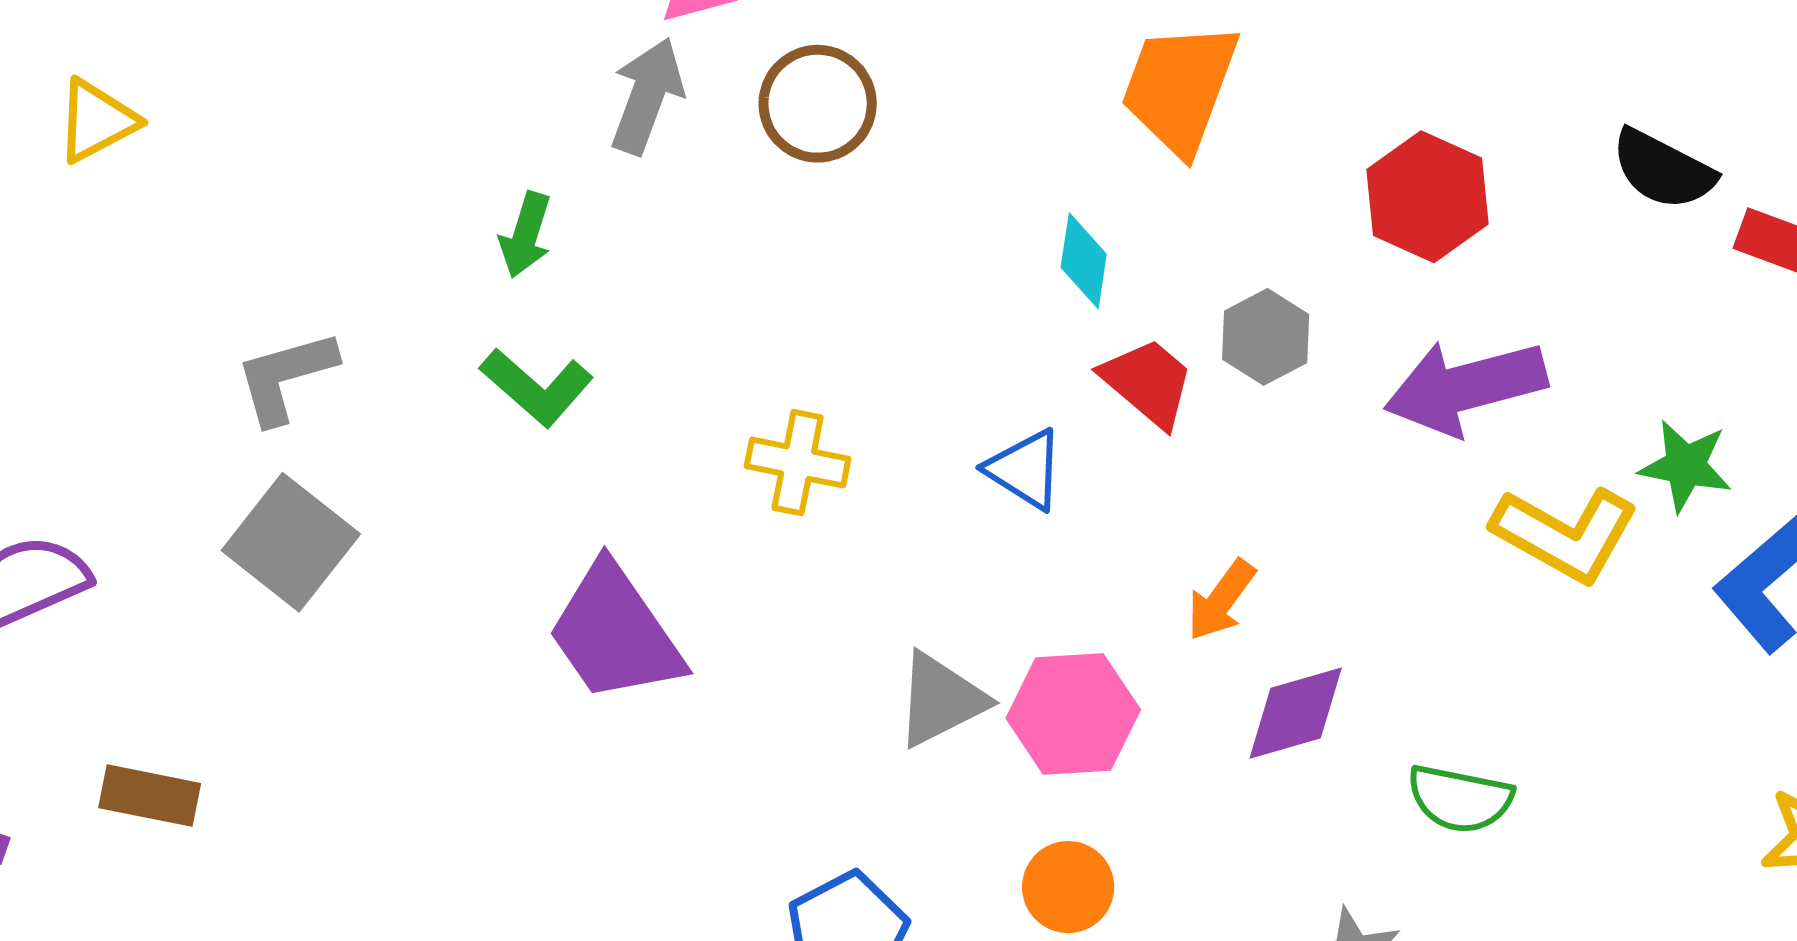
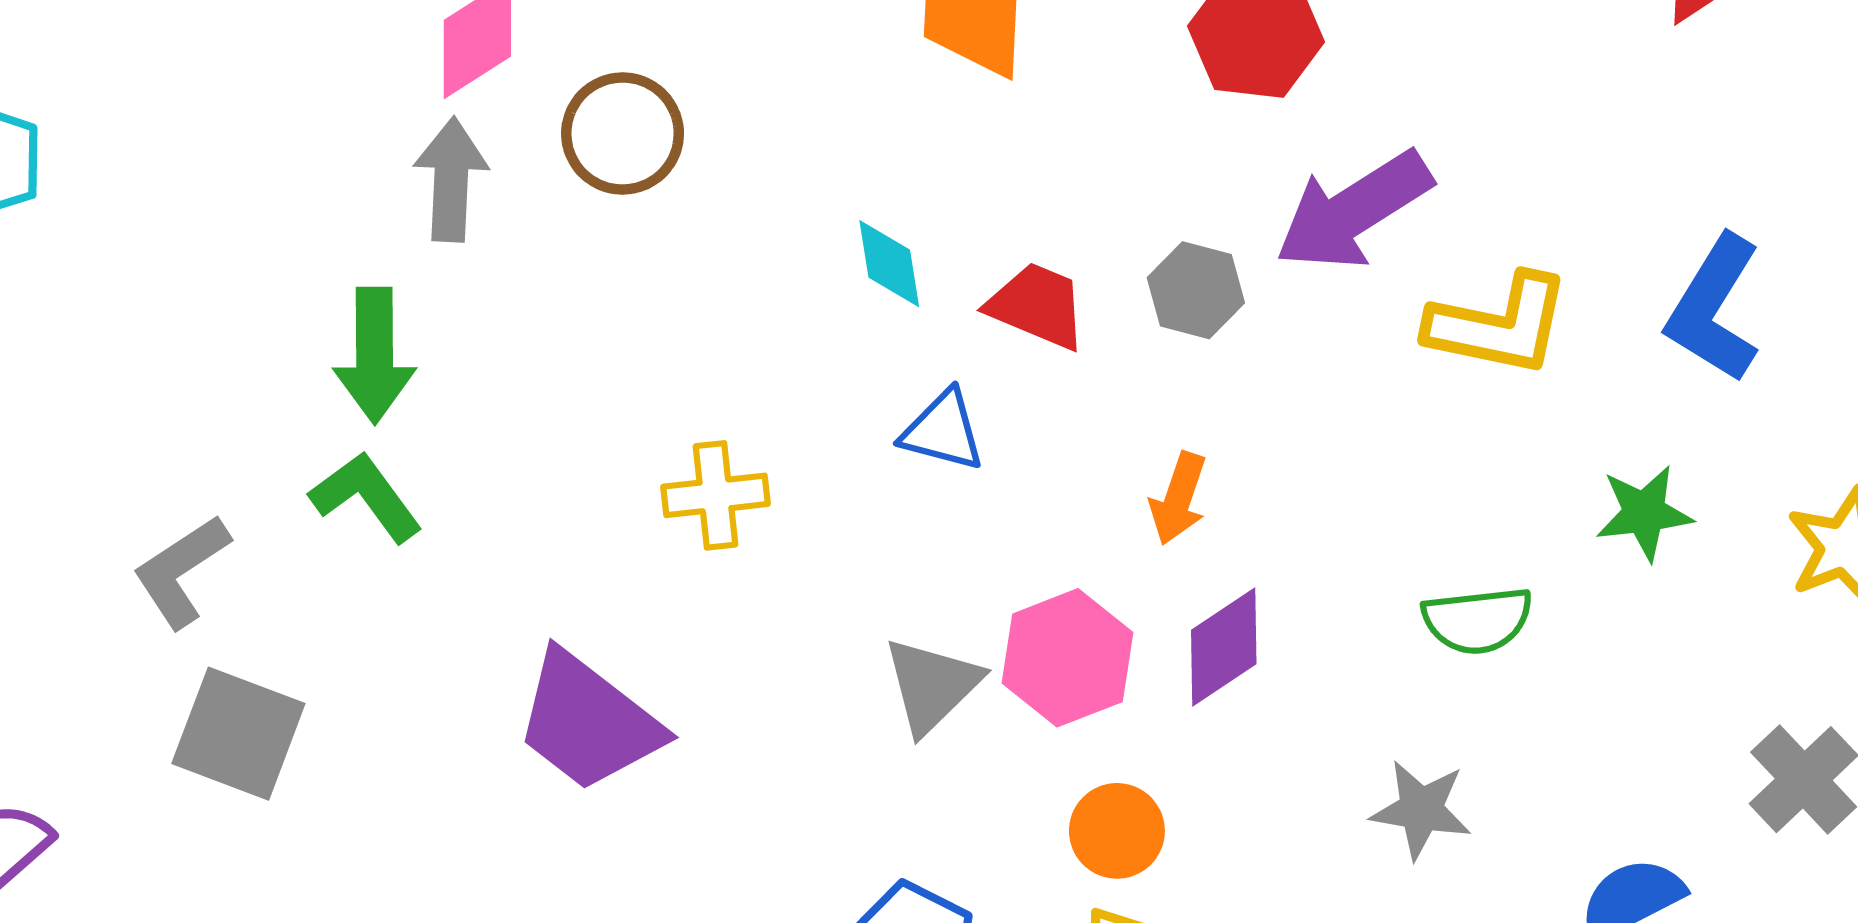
green arrow: (526, 235) -> (374, 355), size x1.5
cyan diamond: (1084, 261) -> (889, 264), moved
gray hexagon: (1266, 337) -> (1196, 290), moved
green L-shape: (537, 387) -> (366, 497), moved, turned -150
green star: (1685, 466) -> (1644, 513), moved
purple diamond: (1296, 713) -> (1224, 647), moved

